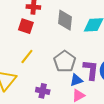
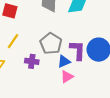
purple cross: (43, 91) -> (32, 61), moved

